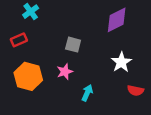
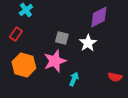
red rectangle: (19, 40) -> (16, 34), turned -32
white star: (121, 62) -> (88, 43), moved
pink star: (65, 72) -> (55, 61), size x1.6

